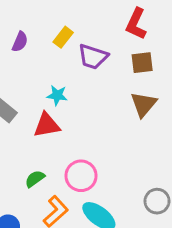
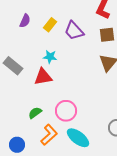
yellow rectangle: (63, 37) -> (50, 25), moved
purple trapezoid: (93, 57) -> (74, 31), turned 30

